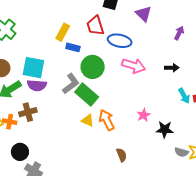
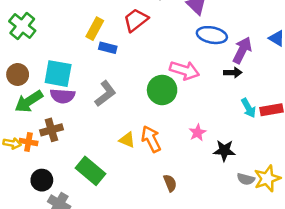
red trapezoid: (95, 26) -> (136, 20), turned 70
purple arrow: (179, 33) -> (242, 50), moved, size x1.5
blue ellipse: (120, 41) -> (212, 35), moved
green circle: (93, 67) -> (162, 90), moved
green rectangle: (87, 94) -> (90, 171), moved

